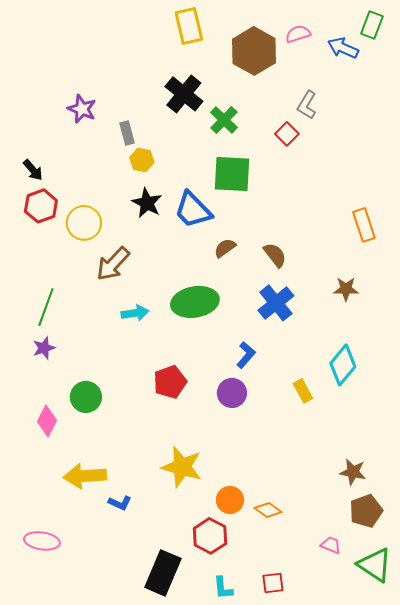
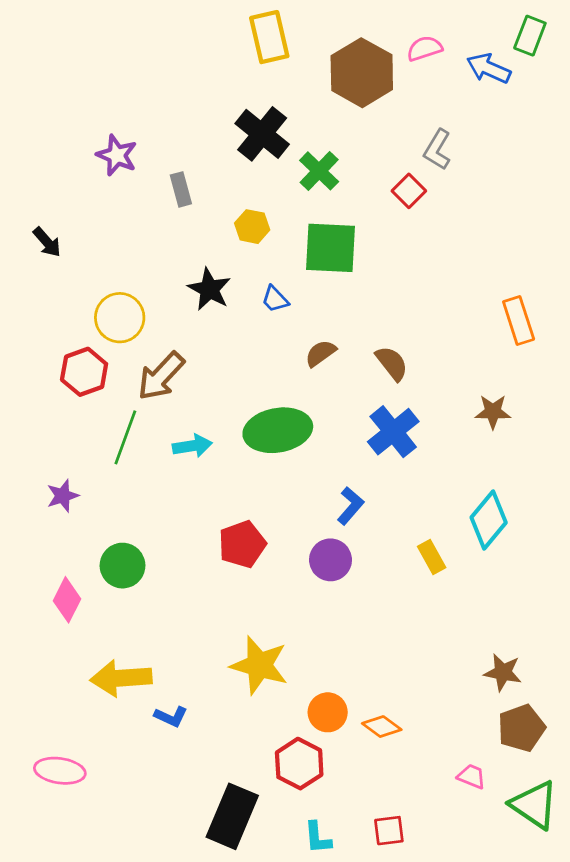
yellow hexagon: (142, 160) -> (252, 227), moved
red hexagon: (41, 206) -> (84, 372), moved
blue trapezoid: (193, 210) -> (275, 299), size x0.5
green line: (46, 307) -> (125, 437), moved

